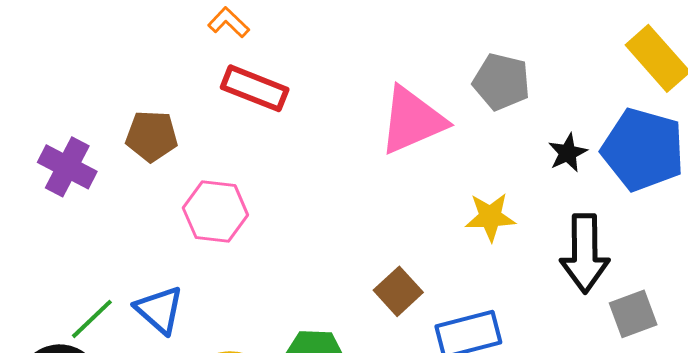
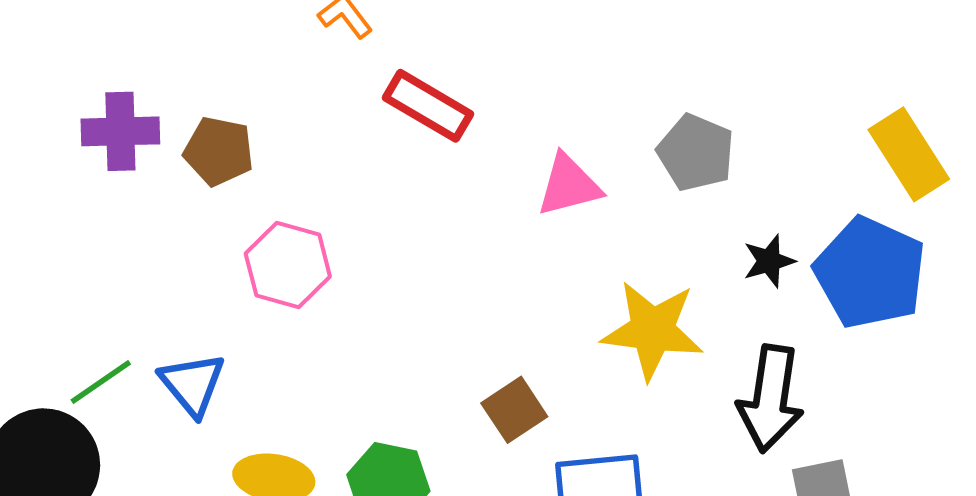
red rectangle: (255, 88) -> (428, 106), moved
pink triangle: (412, 120) -> (569, 185), size x0.7
purple cross: (67, 167) -> (120, 131), moved, turned -38
yellow star: (490, 217) -> (653, 330), size x1.5

